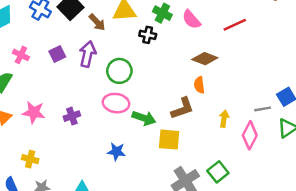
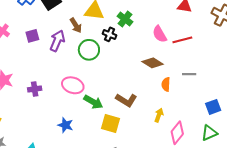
pink semicircle: (191, 19) -> (160, 34), moved
brown arrow: (97, 22) -> (76, 25), moved
green circle: (119, 71) -> (89, 50), moved
orange semicircle: (199, 85) -> (166, 84), moved
brown L-shape: (182, 108) -> (126, 100), turned 40
gray line: (263, 109) -> (189, 74), moved

